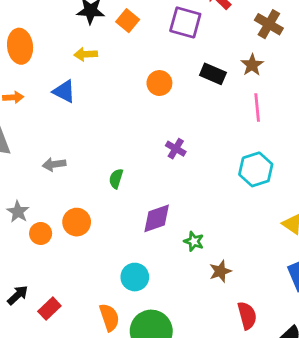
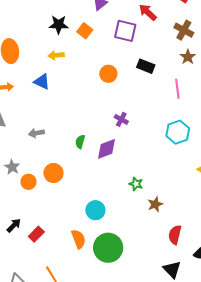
brown star: (252, 65) -> (188, 57), moved
purple diamond: (157, 218) -> (106, 149), moved
red semicircle: (247, 316) -> (175, 235), turned -150

